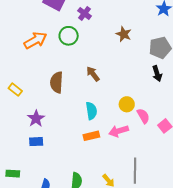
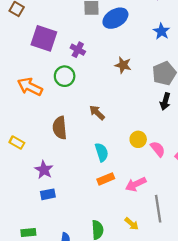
orange arrow: (35, 40) -> (30, 87), turned -115
black arrow: (157, 74) -> (165, 101), turned 42
pink arrow: (119, 131) -> (136, 184), moved

